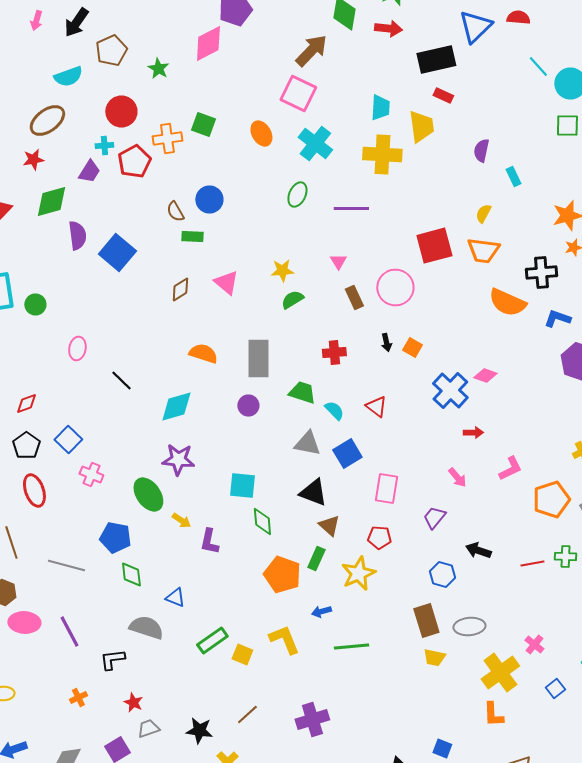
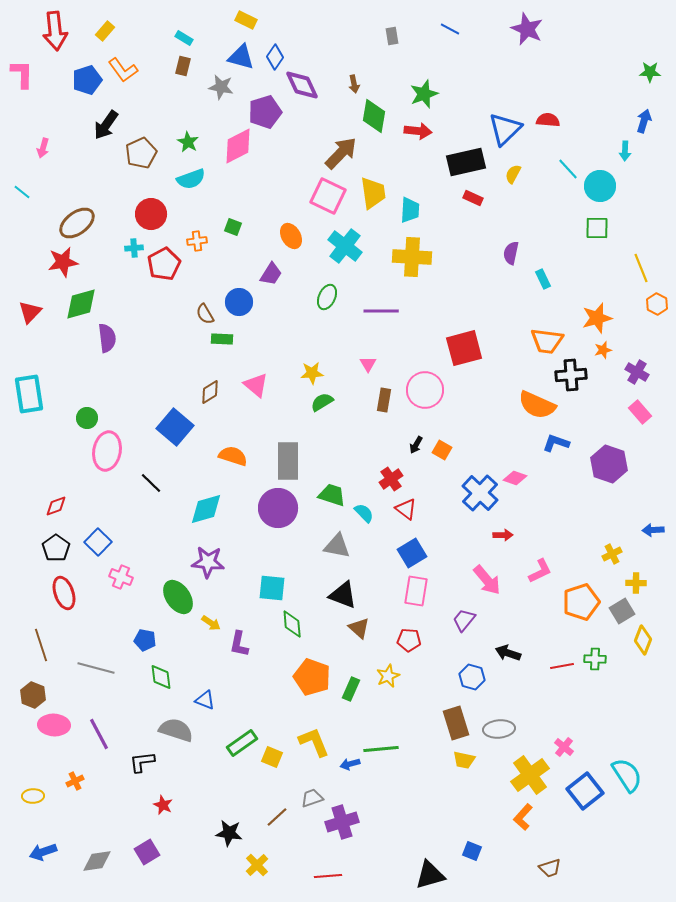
pink arrow: (36, 20) -> (43, 148), moved
green star: (158, 68) -> (188, 142), moved
cyan semicircle: (68, 76) -> (191, 179), moved
green square: (203, 124) -> (233, 227), size x0.7
yellow trapezoid: (421, 126) -> (373, 193), moved
orange cross: (167, 138) -> (197, 241), size x0.7
red star: (33, 160) -> (63, 262), size x1.4
purple trapezoid: (89, 172) -> (271, 274), moved
yellow semicircle: (483, 214) -> (513, 174), moved
orange trapezoid: (483, 250) -> (547, 341), moved
blue square: (117, 252) -> (175, 427), moved
brown rectangle: (354, 298) -> (384, 400), turned 35
green circle: (35, 304) -> (87, 418), moved
blue L-shape: (557, 318) -> (556, 443), moved
black arrow: (386, 342) -> (416, 445), turned 42
pink ellipse: (77, 348) -> (107, 451), size x1.6
red cross: (334, 352) -> (391, 479), moved, turned -30
purple circle: (248, 406) -> (278, 508), size x1.8
blue square: (347, 454) -> (412, 553), moved
pink arrow: (457, 478) -> (487, 580), size x1.5
blue pentagon: (115, 538) -> (145, 640), size x0.7
green rectangle: (316, 558) -> (351, 689), moved
yellow star: (358, 574) -> (388, 676), size x0.7
blue arrow: (321, 612) -> (350, 764), moved
blue square: (555, 688) -> (585, 791), size x1.8
orange cross: (78, 698) -> (75, 781), moved
orange L-shape: (493, 714) -> (523, 817), turned 44
gray trapezoid: (148, 728) -> (312, 798), moved

